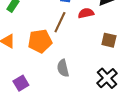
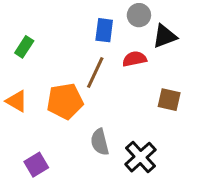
black cross: (107, 78) -> (140, 157), moved

